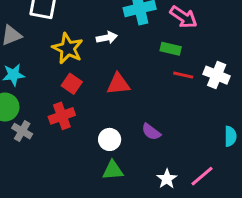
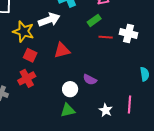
white arrow: (107, 38) -> (49, 20), size x1.5
green rectangle: (171, 49) -> (94, 20), turned -40
white circle: (110, 139) -> (70, 89), moved
pink line: (202, 176) -> (129, 105), turned -36

